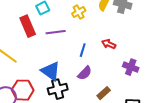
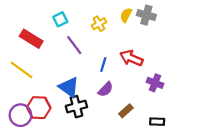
red rectangle: (28, 26) -> (31, 39), moved, turned -35
purple line: (56, 32) -> (74, 45), turned 60
red arrow: (109, 44) -> (131, 58), size x1.5

